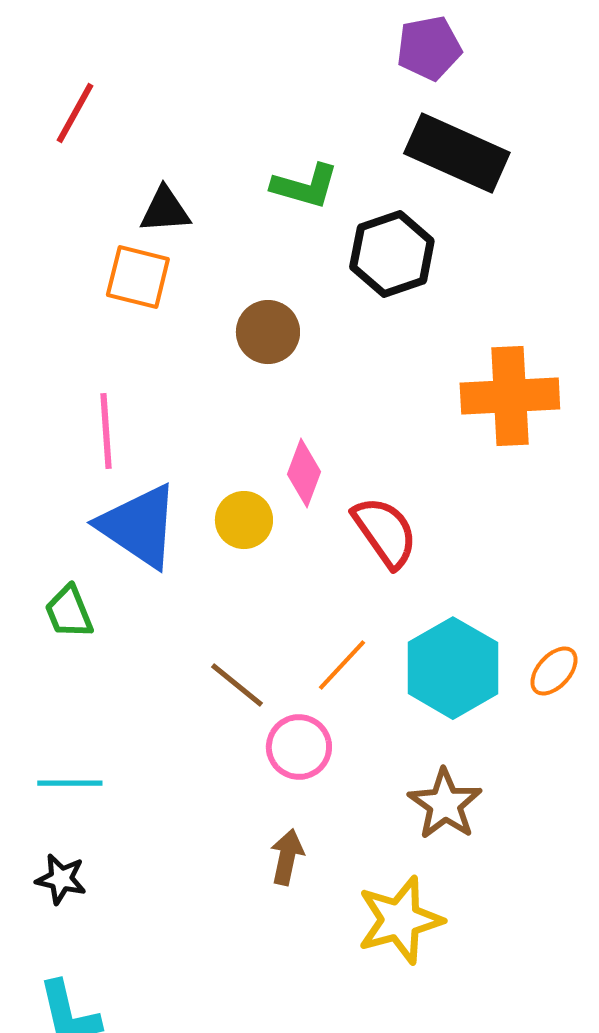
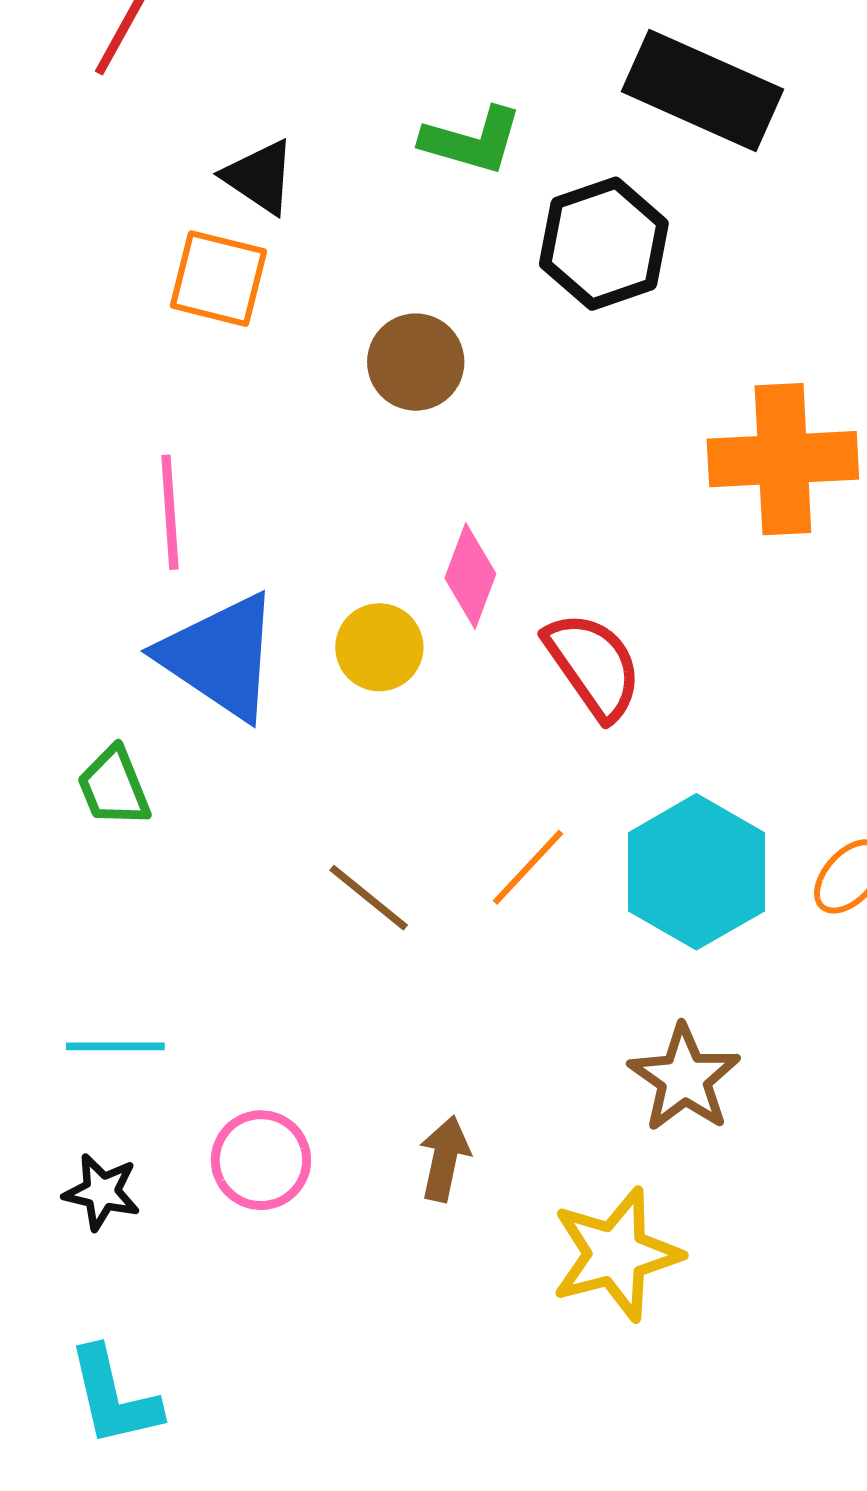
black triangle: (165, 210) -> (259, 177), turned 38
pink circle: (299, 747) -> (261, 1160), moved

